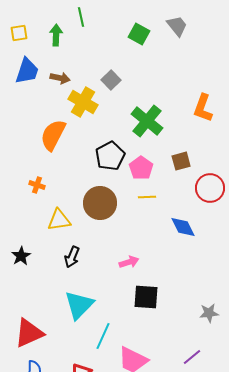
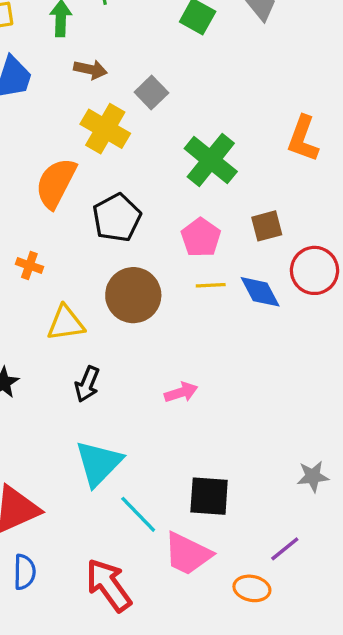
brown arrow: (60, 78) -> (90, 69), moved
black pentagon: (110, 156) -> (117, 218), moved
blue diamond: (183, 227) -> (260, 292), moved
black square: (146, 297) -> (209, 496), moved
cyan line: (103, 336) -> (138, 514), turned -68

